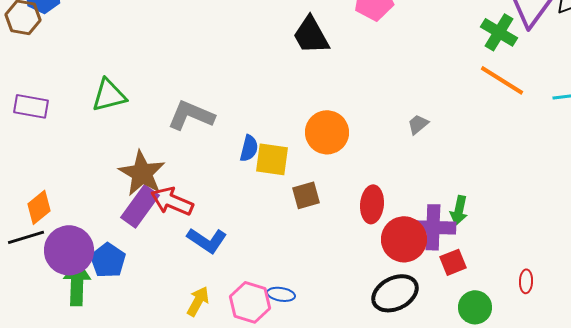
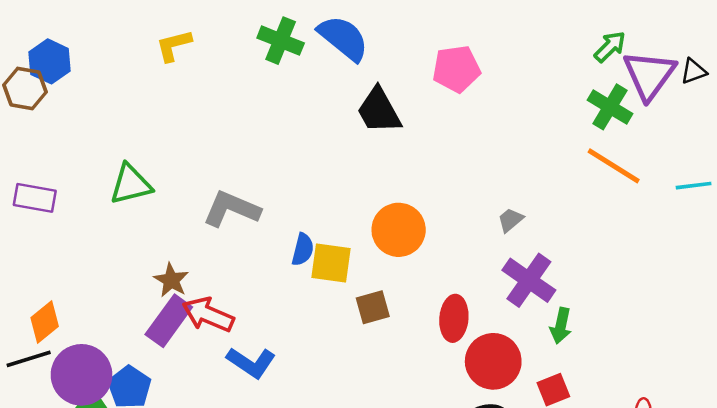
brown star: (142, 173) -> (171, 280), size x0.6
purple cross: (433, 227) -> (529, 280), moved, turned 33

